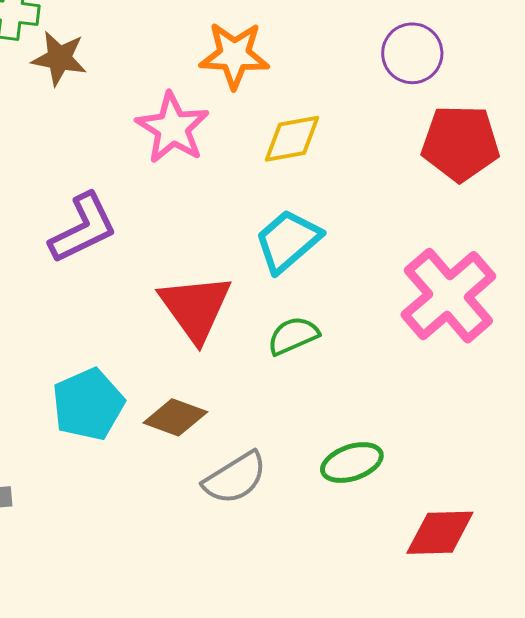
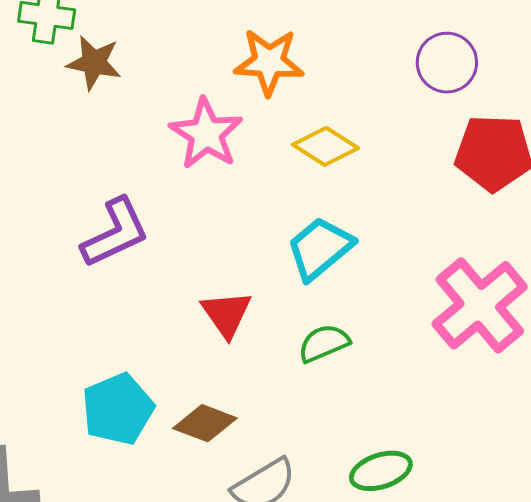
yellow diamond: (292, 139) -> (325, 146), turned 42
red triangle: (195, 308) -> (226, 314), size x0.7

